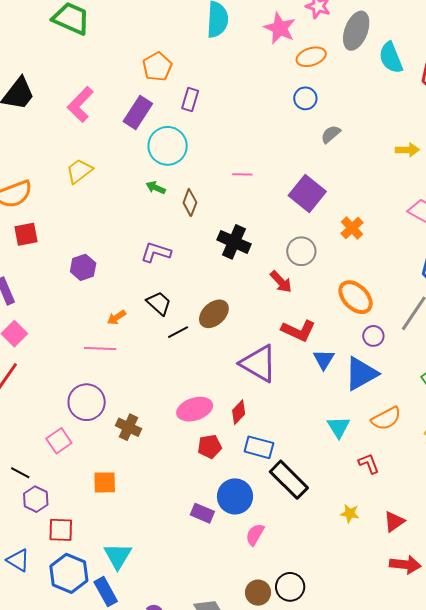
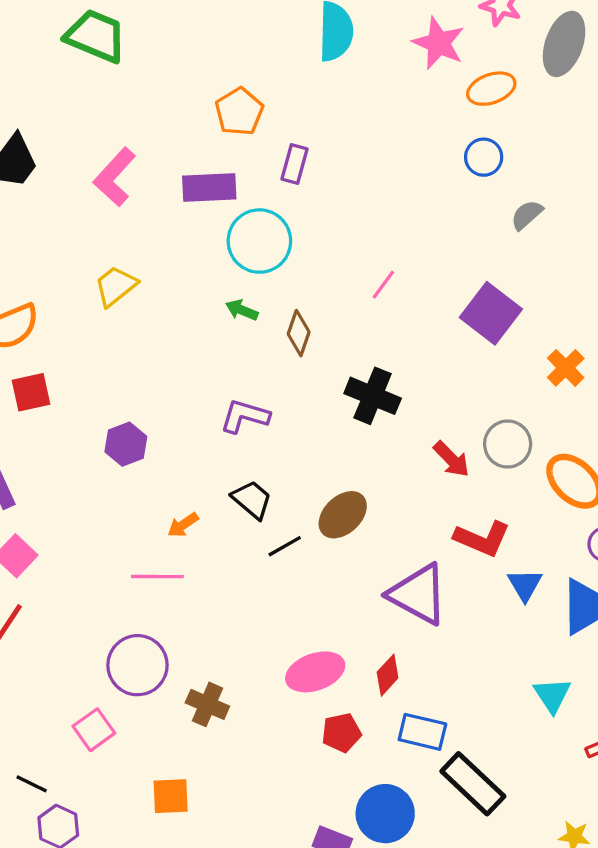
purple rectangle: (138, 112) -> (209, 187), turned 56
pink line: (242, 174) -> (383, 285), turned -54
gray circle: (301, 251) -> (508, 444), moved

